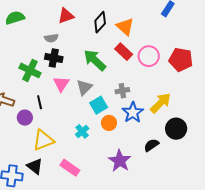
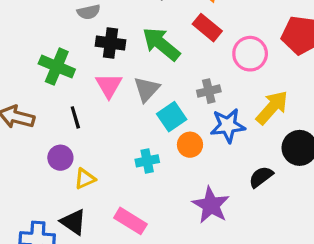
pink circle: (149, 56) -> (250, 54), moved
black cross: (54, 58) -> (111, 43), moved
blue star: (133, 112) -> (228, 126), turned 30
purple circle: (25, 118) -> (60, 158), moved
cyan cross: (82, 131) -> (147, 161), turned 32
yellow triangle: (43, 140) -> (85, 179), size x0.6

